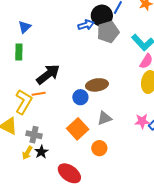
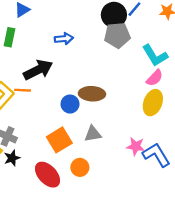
blue arrow: (86, 25) -> (64, 39), moved
red ellipse: (69, 173) -> (47, 175), moved

